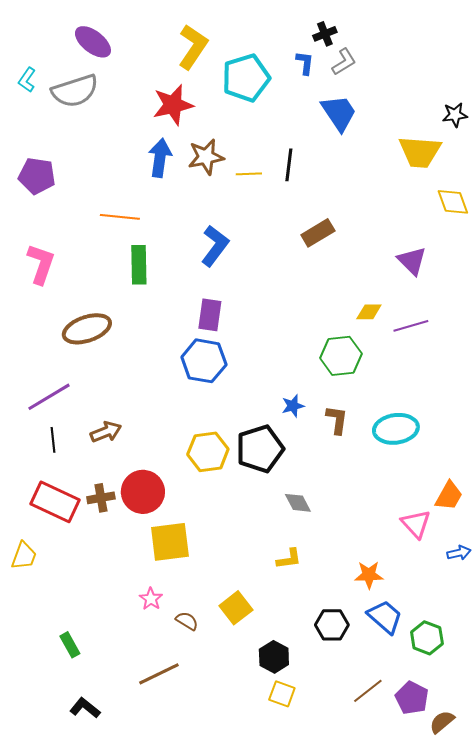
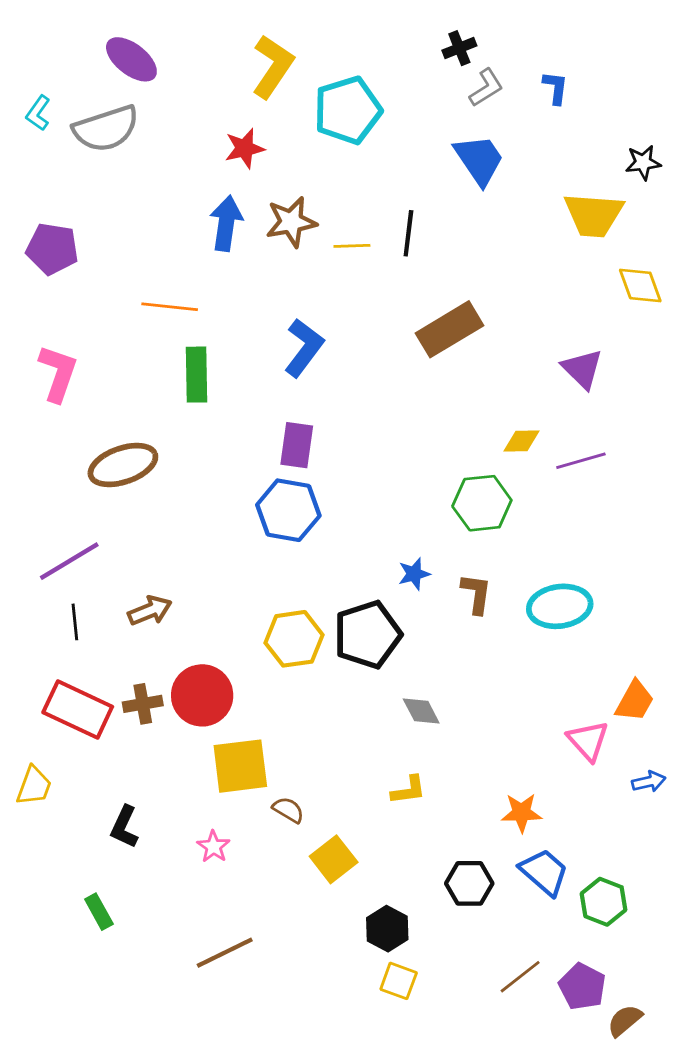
blue L-shape: (305, 63) -> (555, 88), moved
red star: (173, 105) -> (245, 148), size x0.7
brown rectangle: (318, 233) -> (449, 329), size x1.4
brown semicircle: (187, 621) -> (288, 810), moved
black L-shape: (85, 708) -> (124, 827), moved, turned -104

